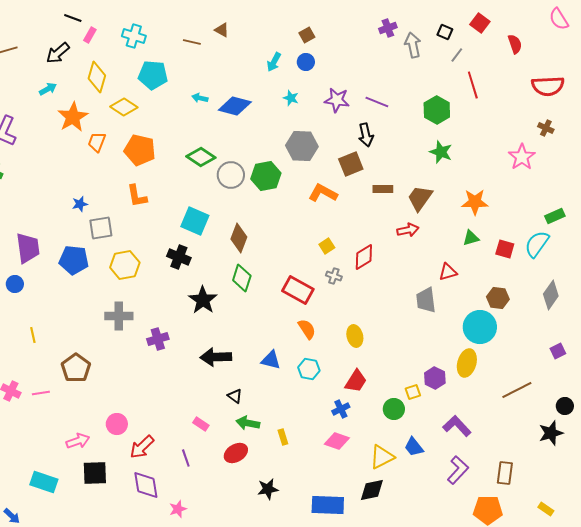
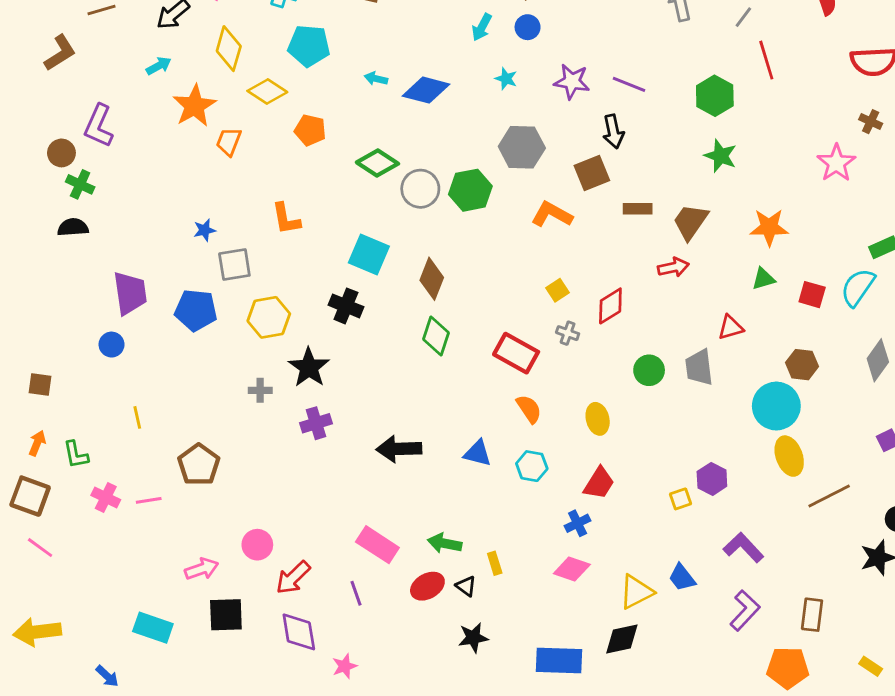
orange pentagon: (140, 150) -> (310, 130), moved, size x0.7
black star: (203, 300) -> (309, 367), moved
gray cross: (119, 316) -> (260, 390), size x0.6
yellow ellipse: (467, 363) -> (789, 456), moved, turned -36
black triangle: (235, 396) -> (466, 586), moved
green circle: (394, 409) -> (649, 370), moved
pink rectangle: (201, 424) -> (377, 545), size x1.8

